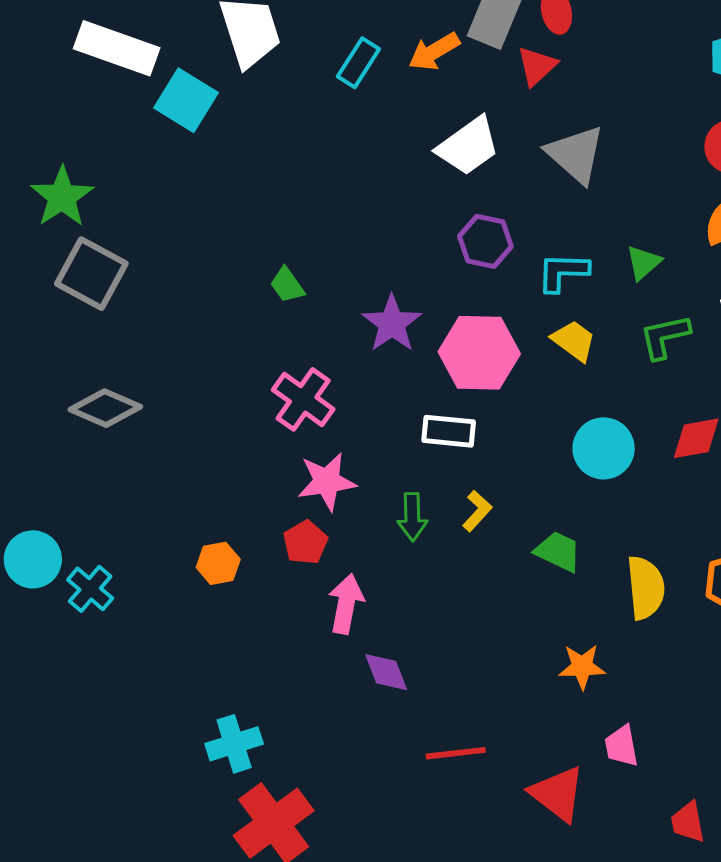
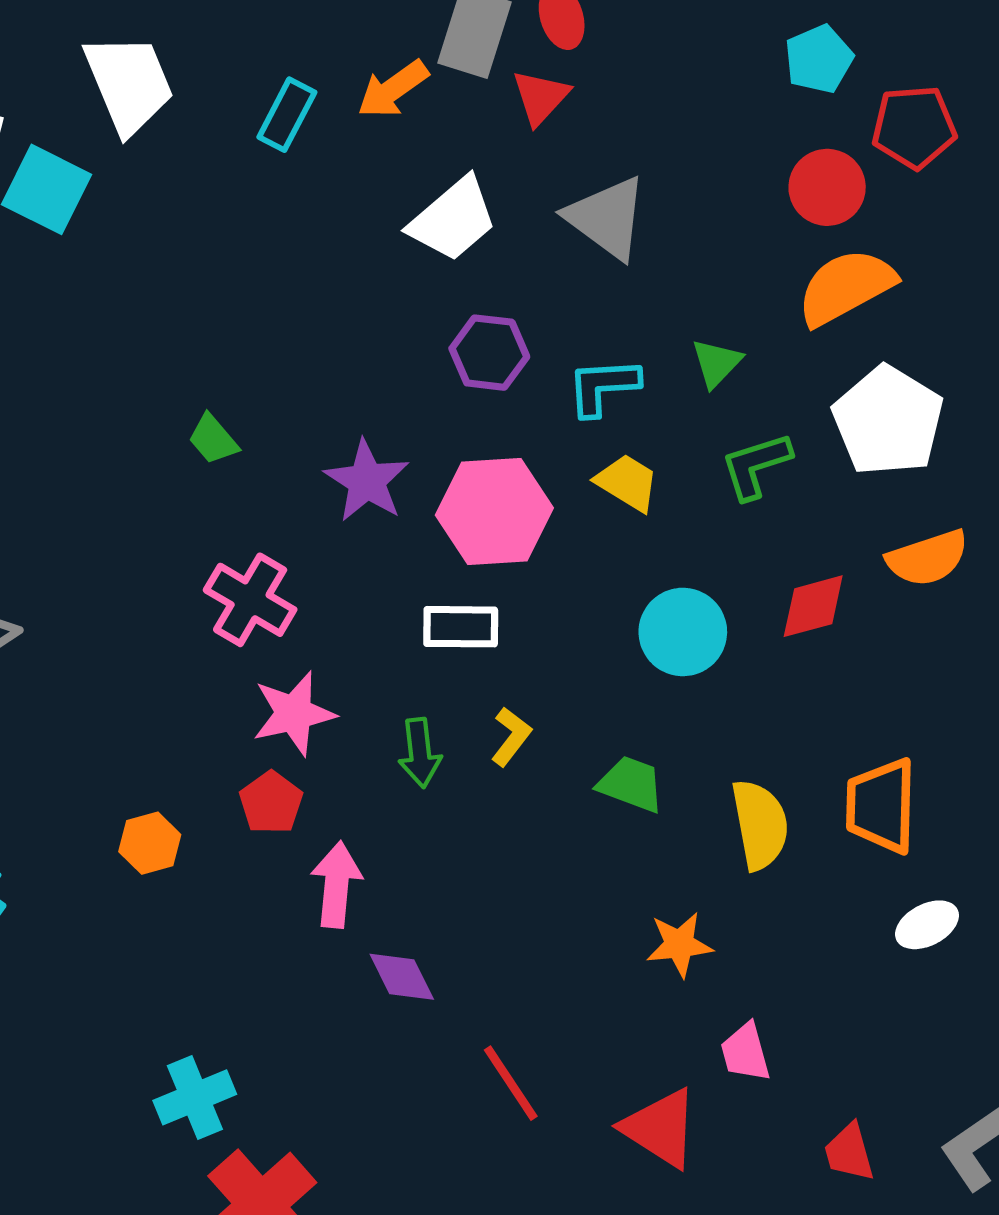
red line: (456, 753) -> (511, 1083), turned 68

